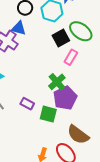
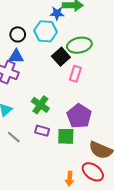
green ellipse: (81, 31) -> (79, 45), turned -35
green cross: (57, 82) -> (40, 105), moved

